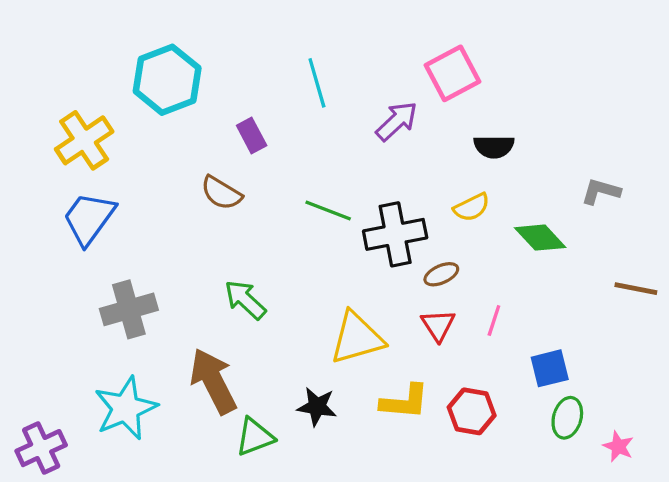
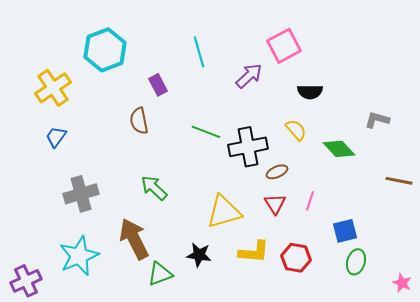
brown semicircle: (221, 193) -> (139, 121), turned 48
yellow semicircle: (472, 207) -> (296, 130), turned -105
blue trapezoid: (89, 218) -> (56, 137), size x0.6
pink star: (618, 446) -> (402, 283), moved

